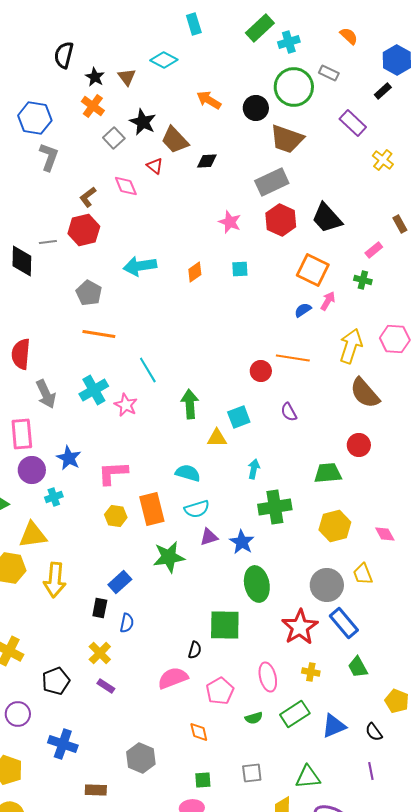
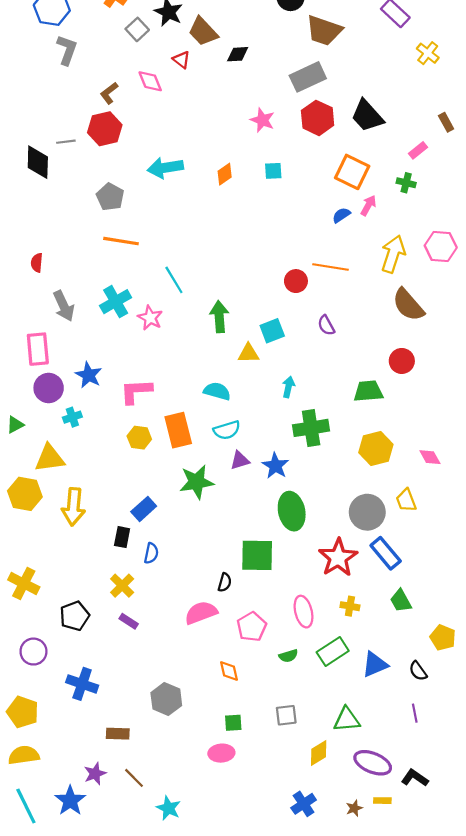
red semicircle: (21, 354) -> (37, 263), size x0.6

